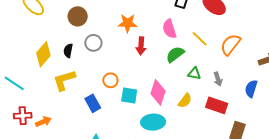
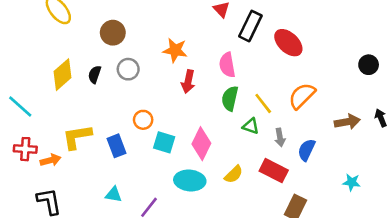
yellow line: (200, 39) -> (263, 103), moved
green semicircle: (175, 54) -> (230, 98), turned -48
yellow L-shape: (64, 80) -> (77, 137), moved
blue semicircle: (251, 89) -> (306, 150), moved
yellow semicircle: (185, 101) -> (234, 174), moved

